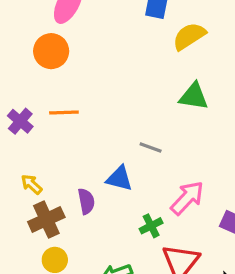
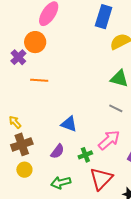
purple cross: (20, 121) -> (18, 57), moved
gray line: (151, 147) -> (116, 108), moved
purple semicircle: (86, 201) -> (57, 151), moved, turned 42

